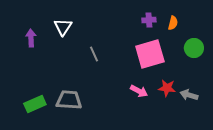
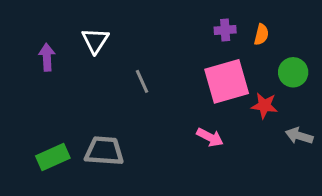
red star: (167, 88) -> (264, 106), moved
gray arrow: (189, 95) -> (299, 136), moved

